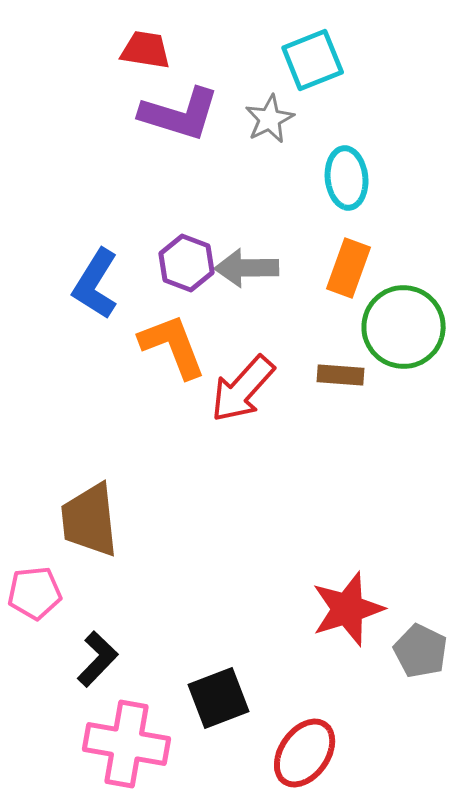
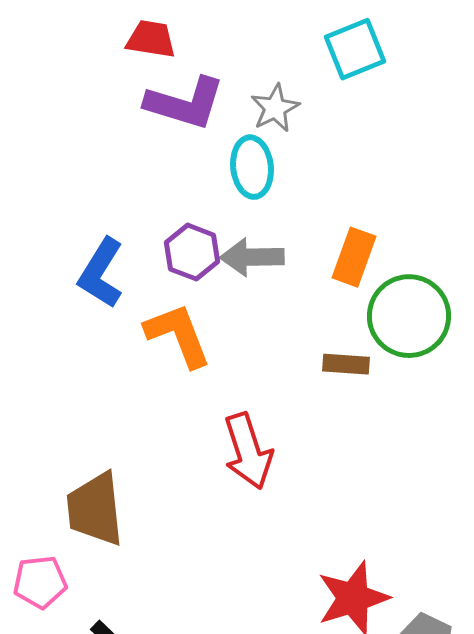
cyan square: (313, 60) -> (355, 49), moved
cyan ellipse: (347, 178) -> (252, 167), moved
red arrow: (243, 389) -> (248, 451), moved, turned -60

